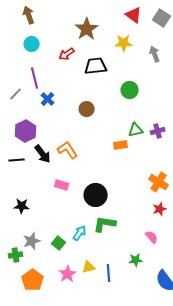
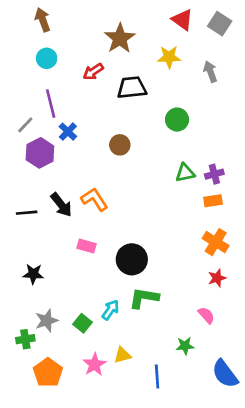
purple hexagon: (26, 131) -> (40, 153), moved
orange rectangle: (121, 145) -> (213, 201), moved
blue line: (109, 273) -> (157, 376), moved

